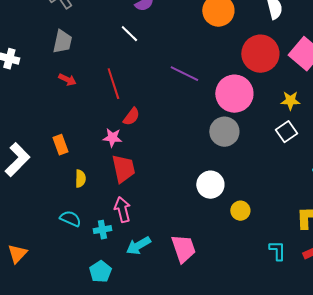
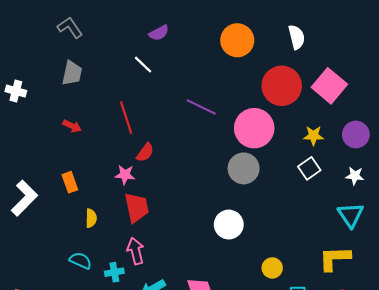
red arrow: (67, 80) -> (72, 126), moved
yellow circle: (240, 211) -> (272, 268), moved

